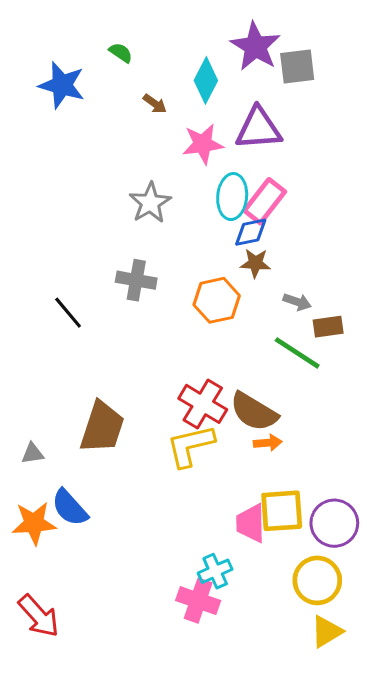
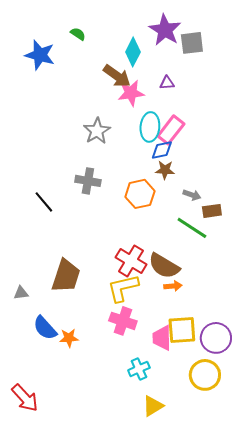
brown arrow: (155, 104) -> (117, 76), moved, size x1.8
purple triangle: (258, 128) -> (167, 83), size x0.5
orange star: (34, 523) -> (69, 338), moved, size x0.7
pink cross: (198, 601) -> (123, 321), moved
yellow triangle: (327, 632) -> (153, 406), moved

